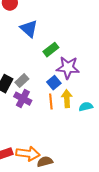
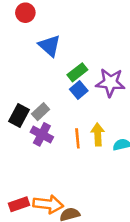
purple star: (68, 68) -> (110, 82), moved
blue square: (54, 83) -> (79, 90), moved

